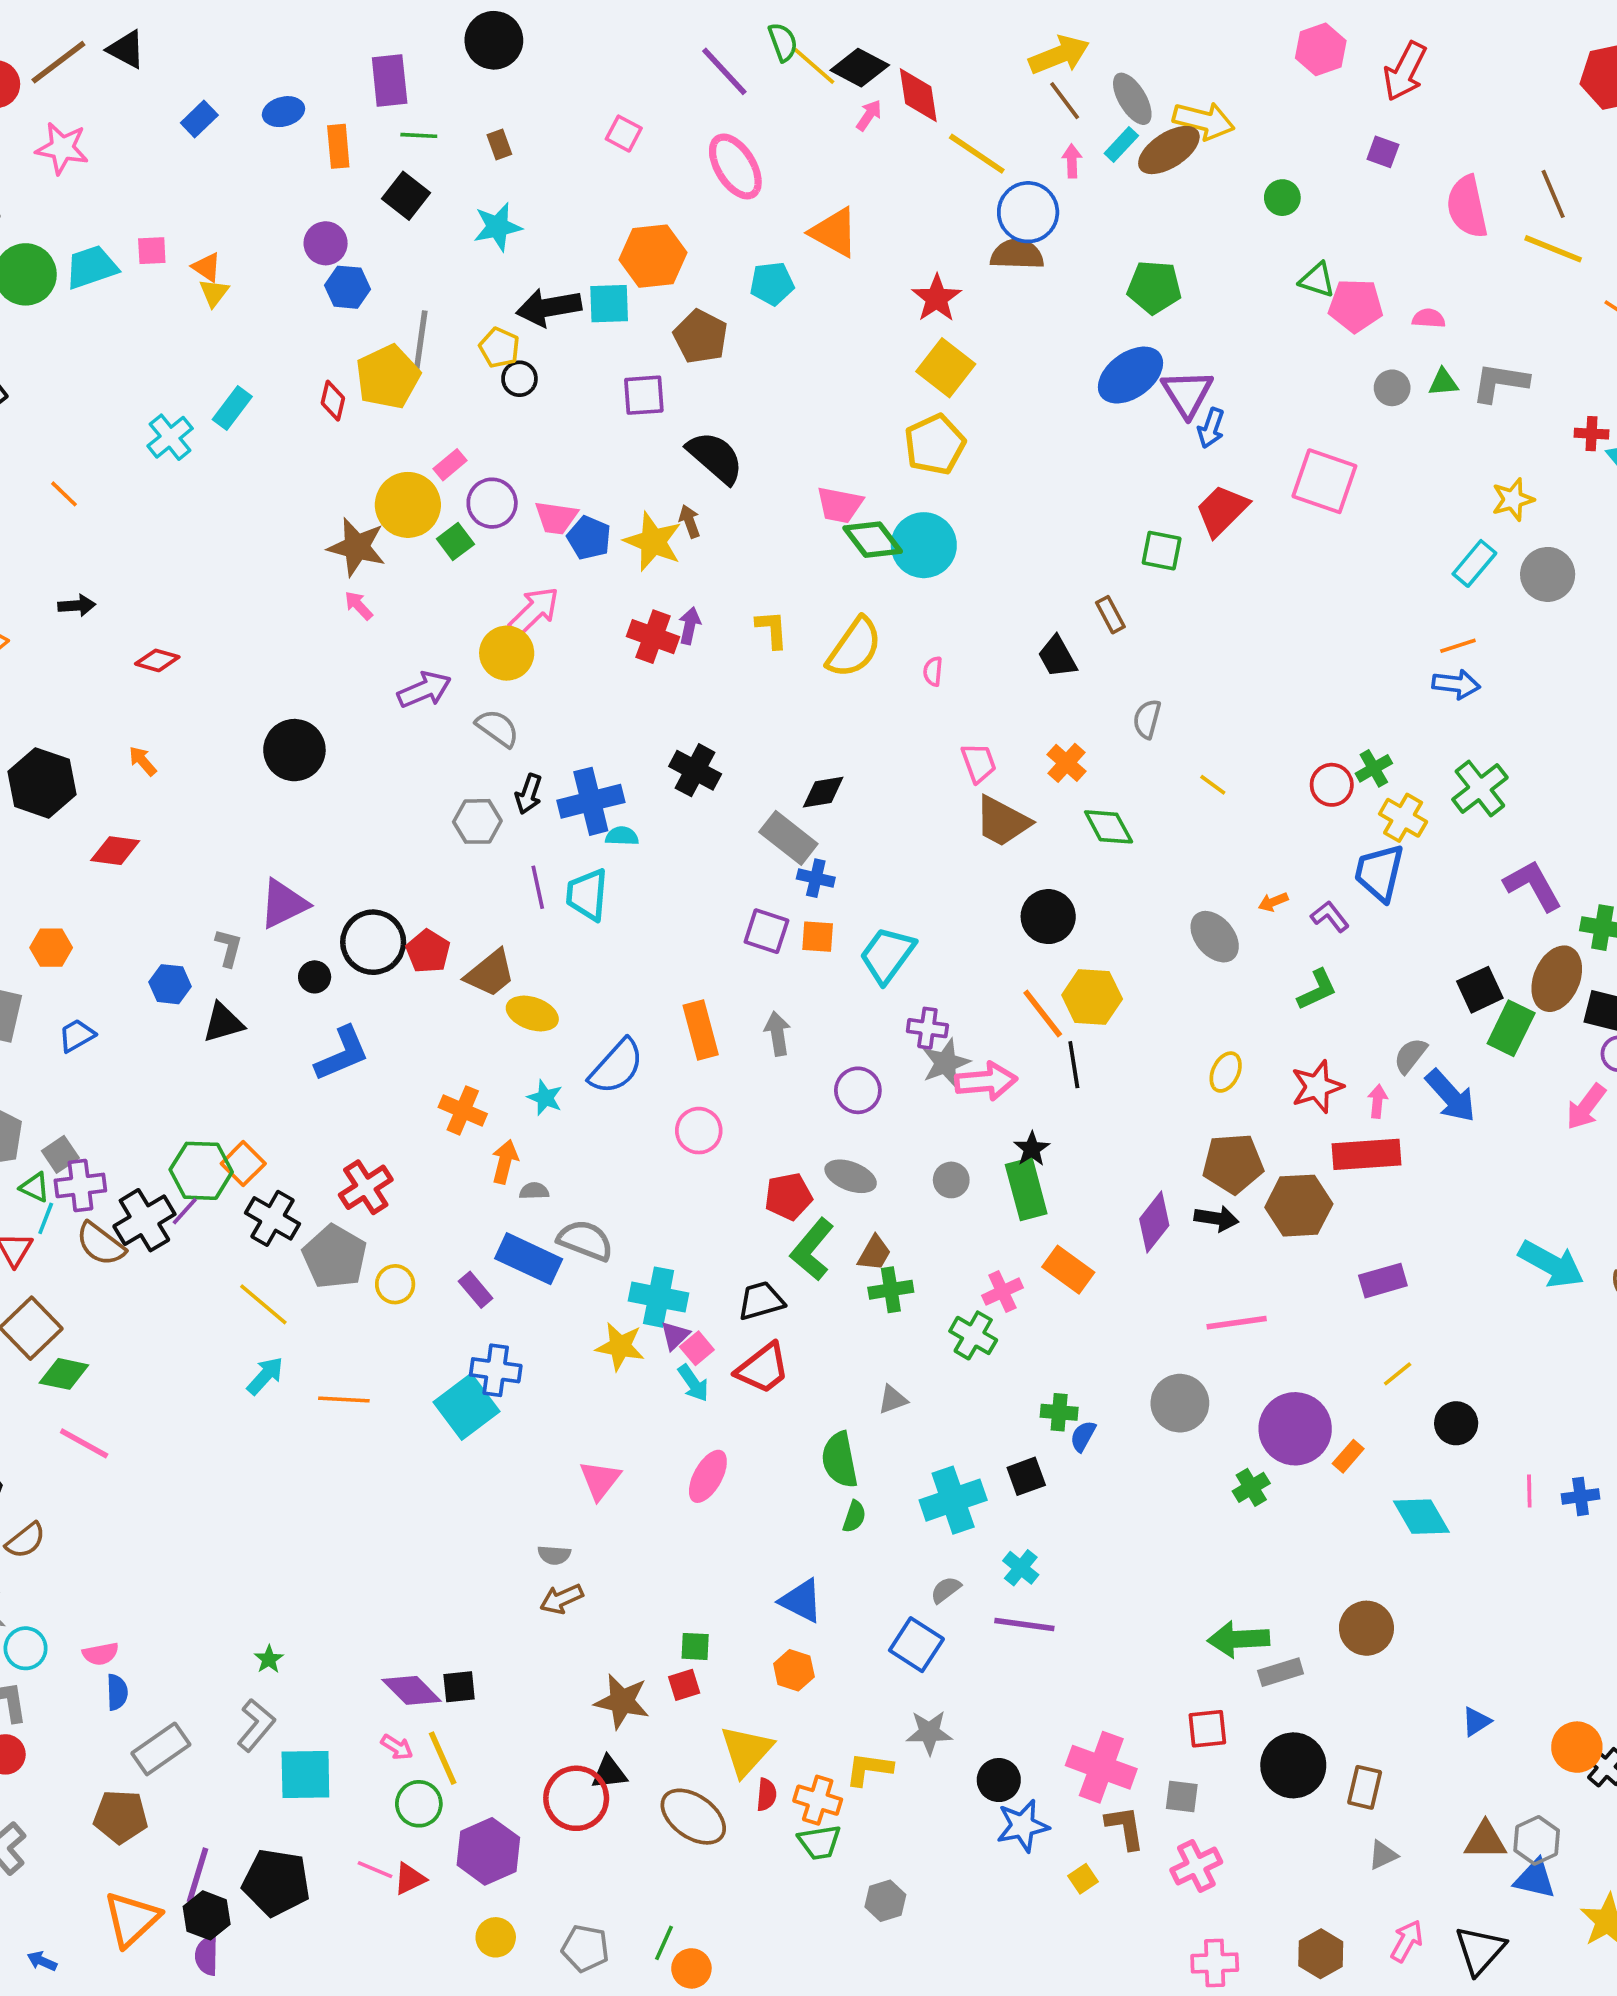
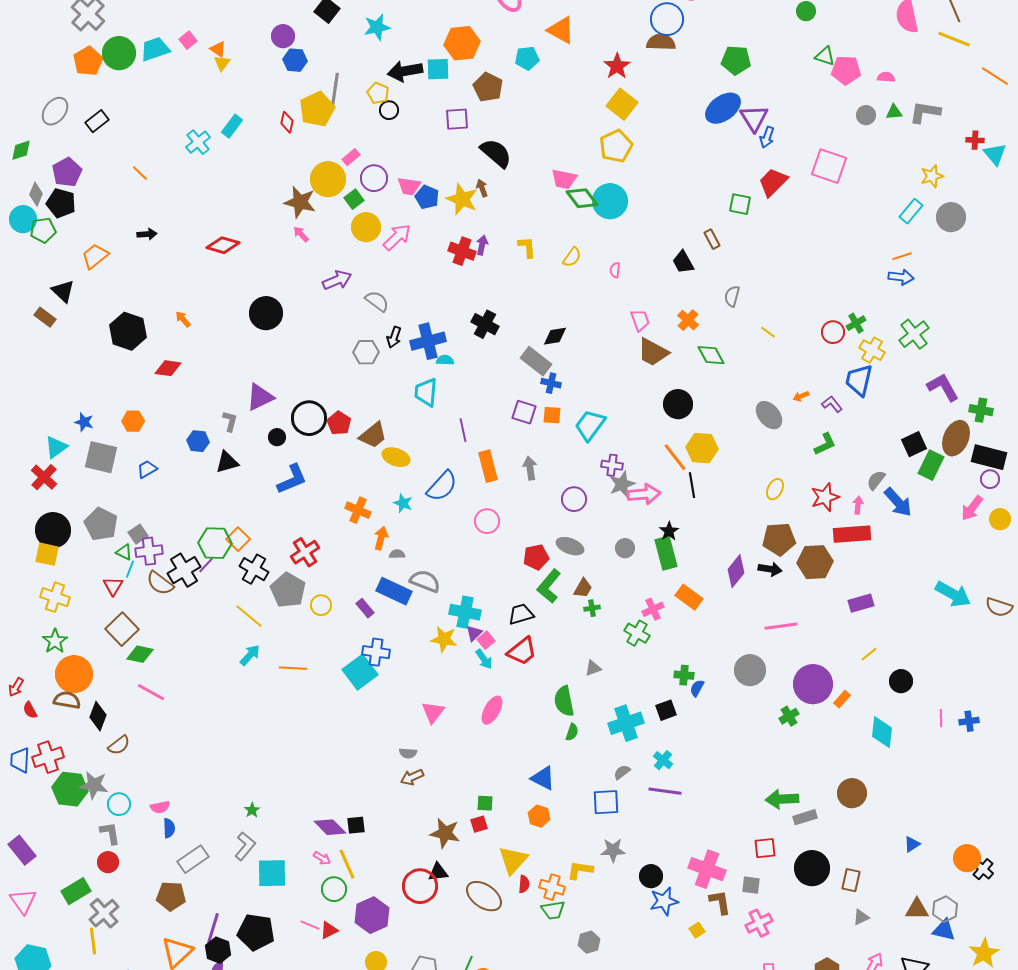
pink square: (152, 251) -> (188, 40), turned -36
yellow semicircle: (854, 648) -> (572, 257), size x0.6
yellow circle: (507, 653) -> (366, 227), moved
red diamond: (157, 660) -> (223, 245), moved, size x1.4
purple line: (538, 887) -> (463, 430), moved
green cross: (891, 1290) -> (592, 608), size x0.7
cyan diamond: (1421, 1517) -> (882, 732), turned 36
blue square: (916, 1645) -> (606, 802), turned -36

